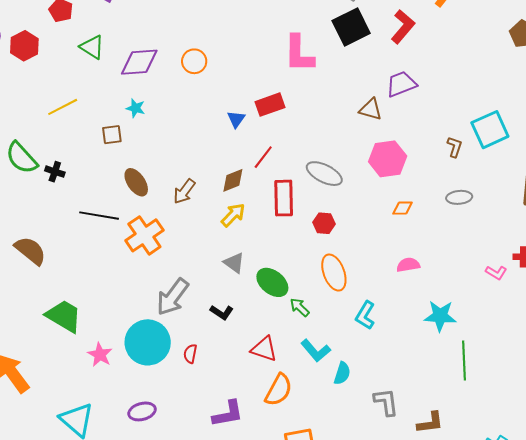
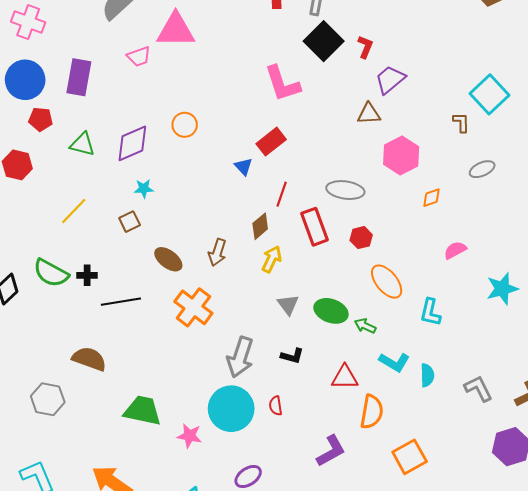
red L-shape: (403, 27) -> (365, 47), moved, size x0.7
black line: (99, 216) -> (121, 302), moved
gray triangle: (234, 263) -> (288, 304), turned 35

